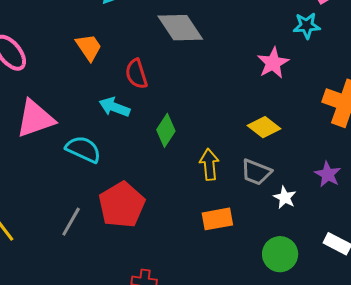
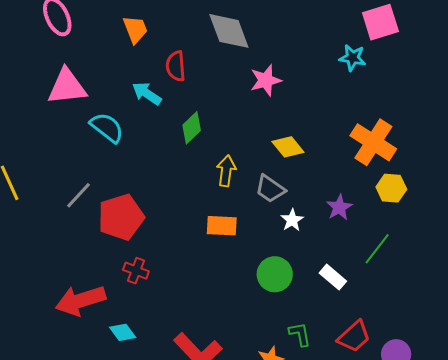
pink star: (273, 63) -> (266, 80), moved
red pentagon: (122, 205) -> (121, 217), moved

